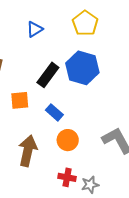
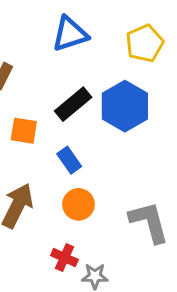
blue triangle: (35, 29) -> (70, 34), size x1.5

